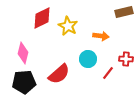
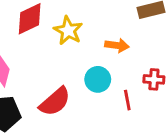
red line: (108, 73) -> (127, 100), turned -48

